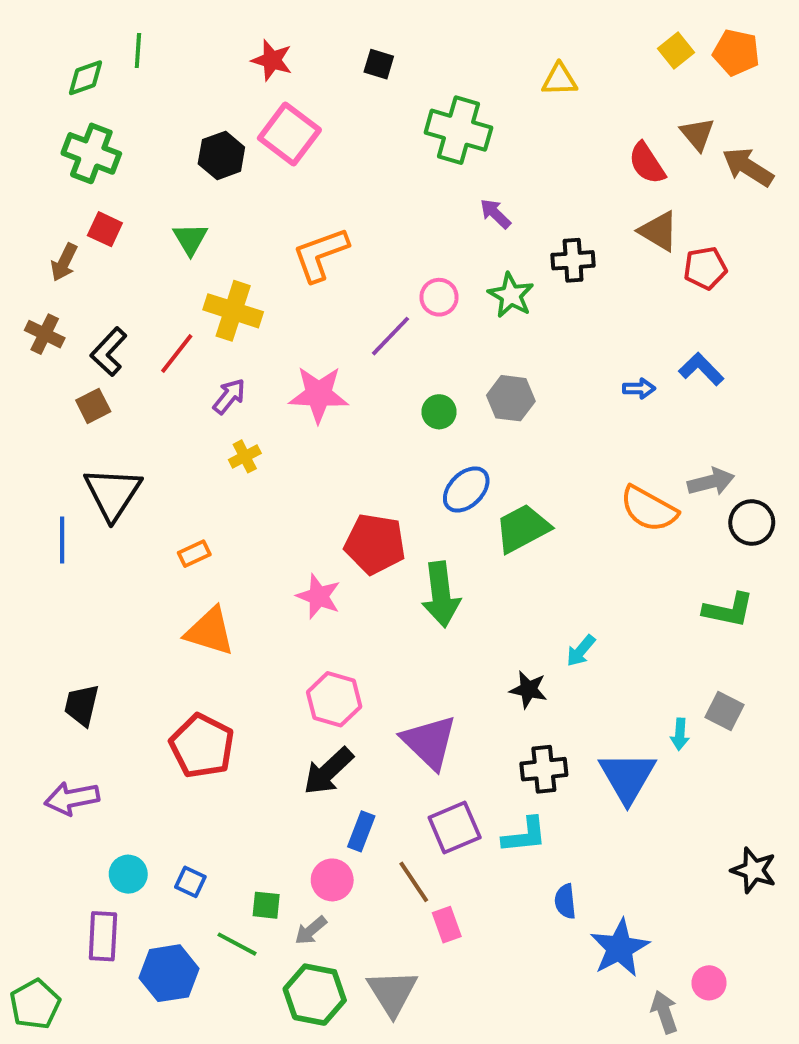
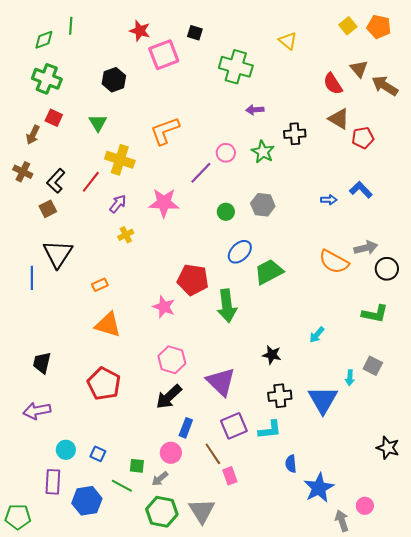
yellow triangle: (559, 80) -> (288, 41), turned 42
pink square: (289, 134) -> (164, 55), moved, turned 32
purple arrow: (495, 214) -> (255, 110), turned -48
cyan arrow: (581, 651) -> (317, 335), moved
green pentagon: (35, 1004) -> (18, 517), turned 30

